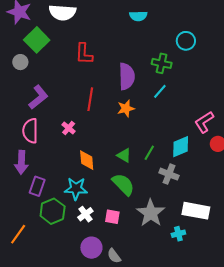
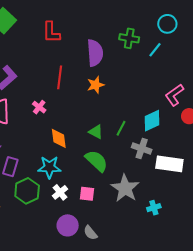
cyan circle: (186, 41) -> (167, 24), moved
cyan line: (160, 91) -> (155, 50), moved
white rectangle: (196, 211) -> (169, 164), moved

